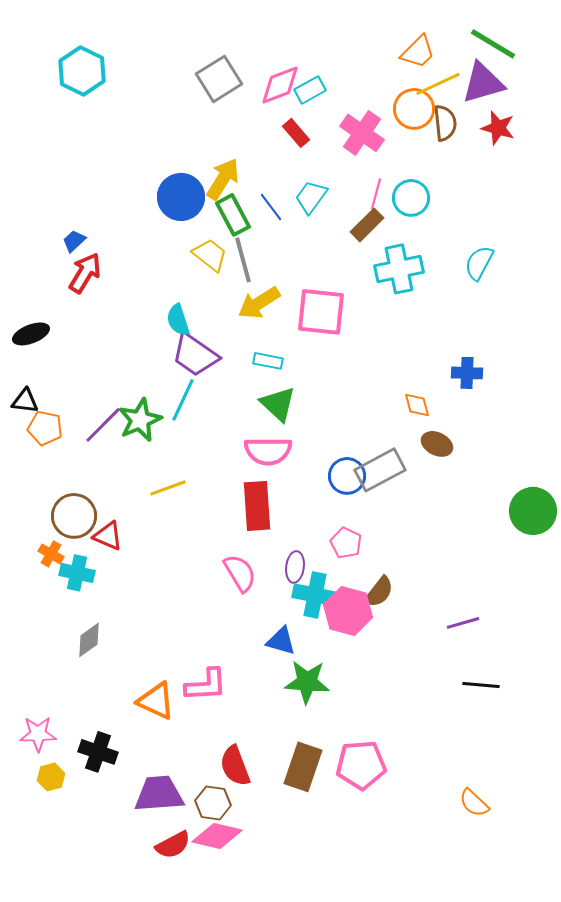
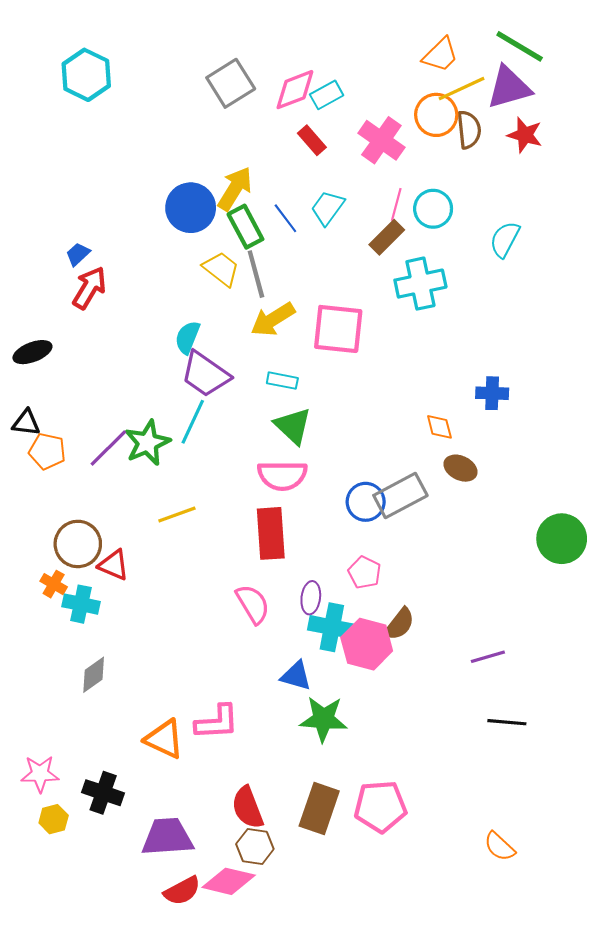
cyan semicircle: (479, 263) -> (505, 239), moved
cyan semicircle: (178, 320) -> (187, 337), turned 40
brown hexagon: (213, 803) -> (255, 847), moved

